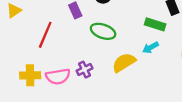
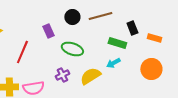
purple cross: (85, 70) -> (62, 75), moved

